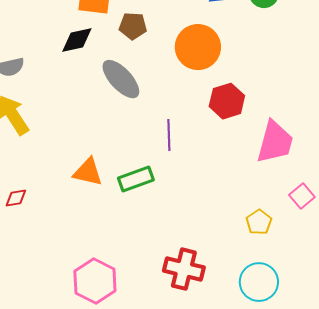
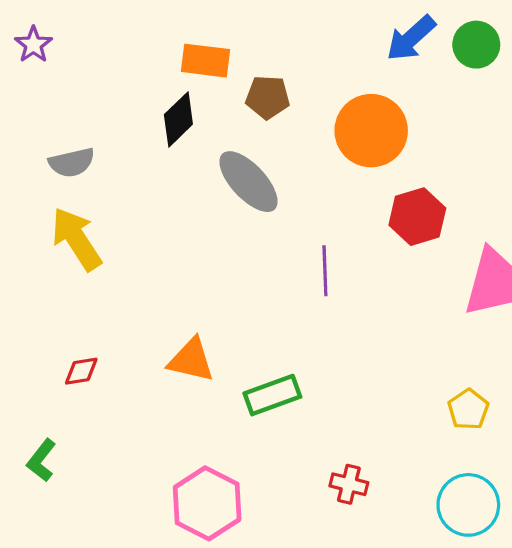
black diamond: (77, 40) -> (178, 119), turned -32
orange triangle: (88, 172) -> (191, 360), moved
green rectangle: (136, 179) -> (272, 395), moved
red cross: (184, 269) -> (349, 484), size x0.6

